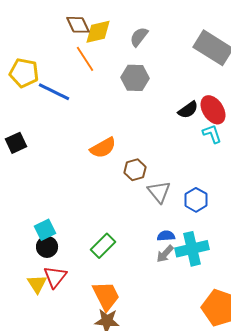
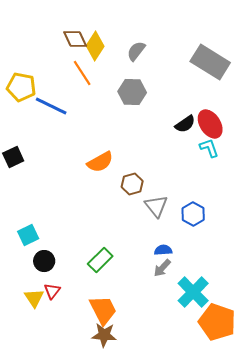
yellow diamond: (98, 32) -> (95, 46), turned -44
cyan square: (45, 230) -> (28, 235), moved
cyan cross: (192, 249) -> (193, 292), moved, turned -32
red triangle: (55, 277) -> (52, 291), size x0.7

